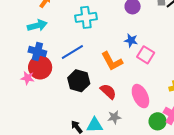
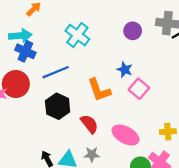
cyan cross: (86, 17) -> (77, 35), turned 35
blue cross: (37, 52) -> (25, 51), moved
pink ellipse: (140, 96) -> (125, 135), turned -45

